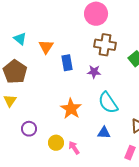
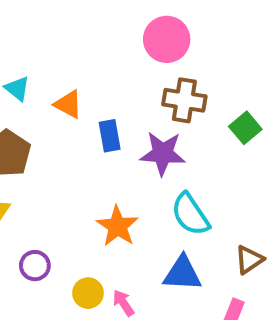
orange triangle: (46, 47) -> (68, 104), turned -35
purple star: (94, 72) -> (163, 153), size x1.6
blue triangle: (104, 133) -> (182, 273), size x1.5

